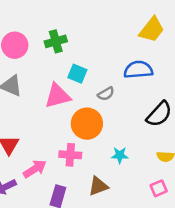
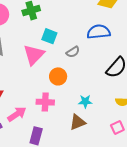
pink triangle: (58, 96) -> (34, 55), turned -30
orange circle: (87, 124) -> (58, 76), size x0.7
brown triangle: (98, 186) -> (78, 122), moved

